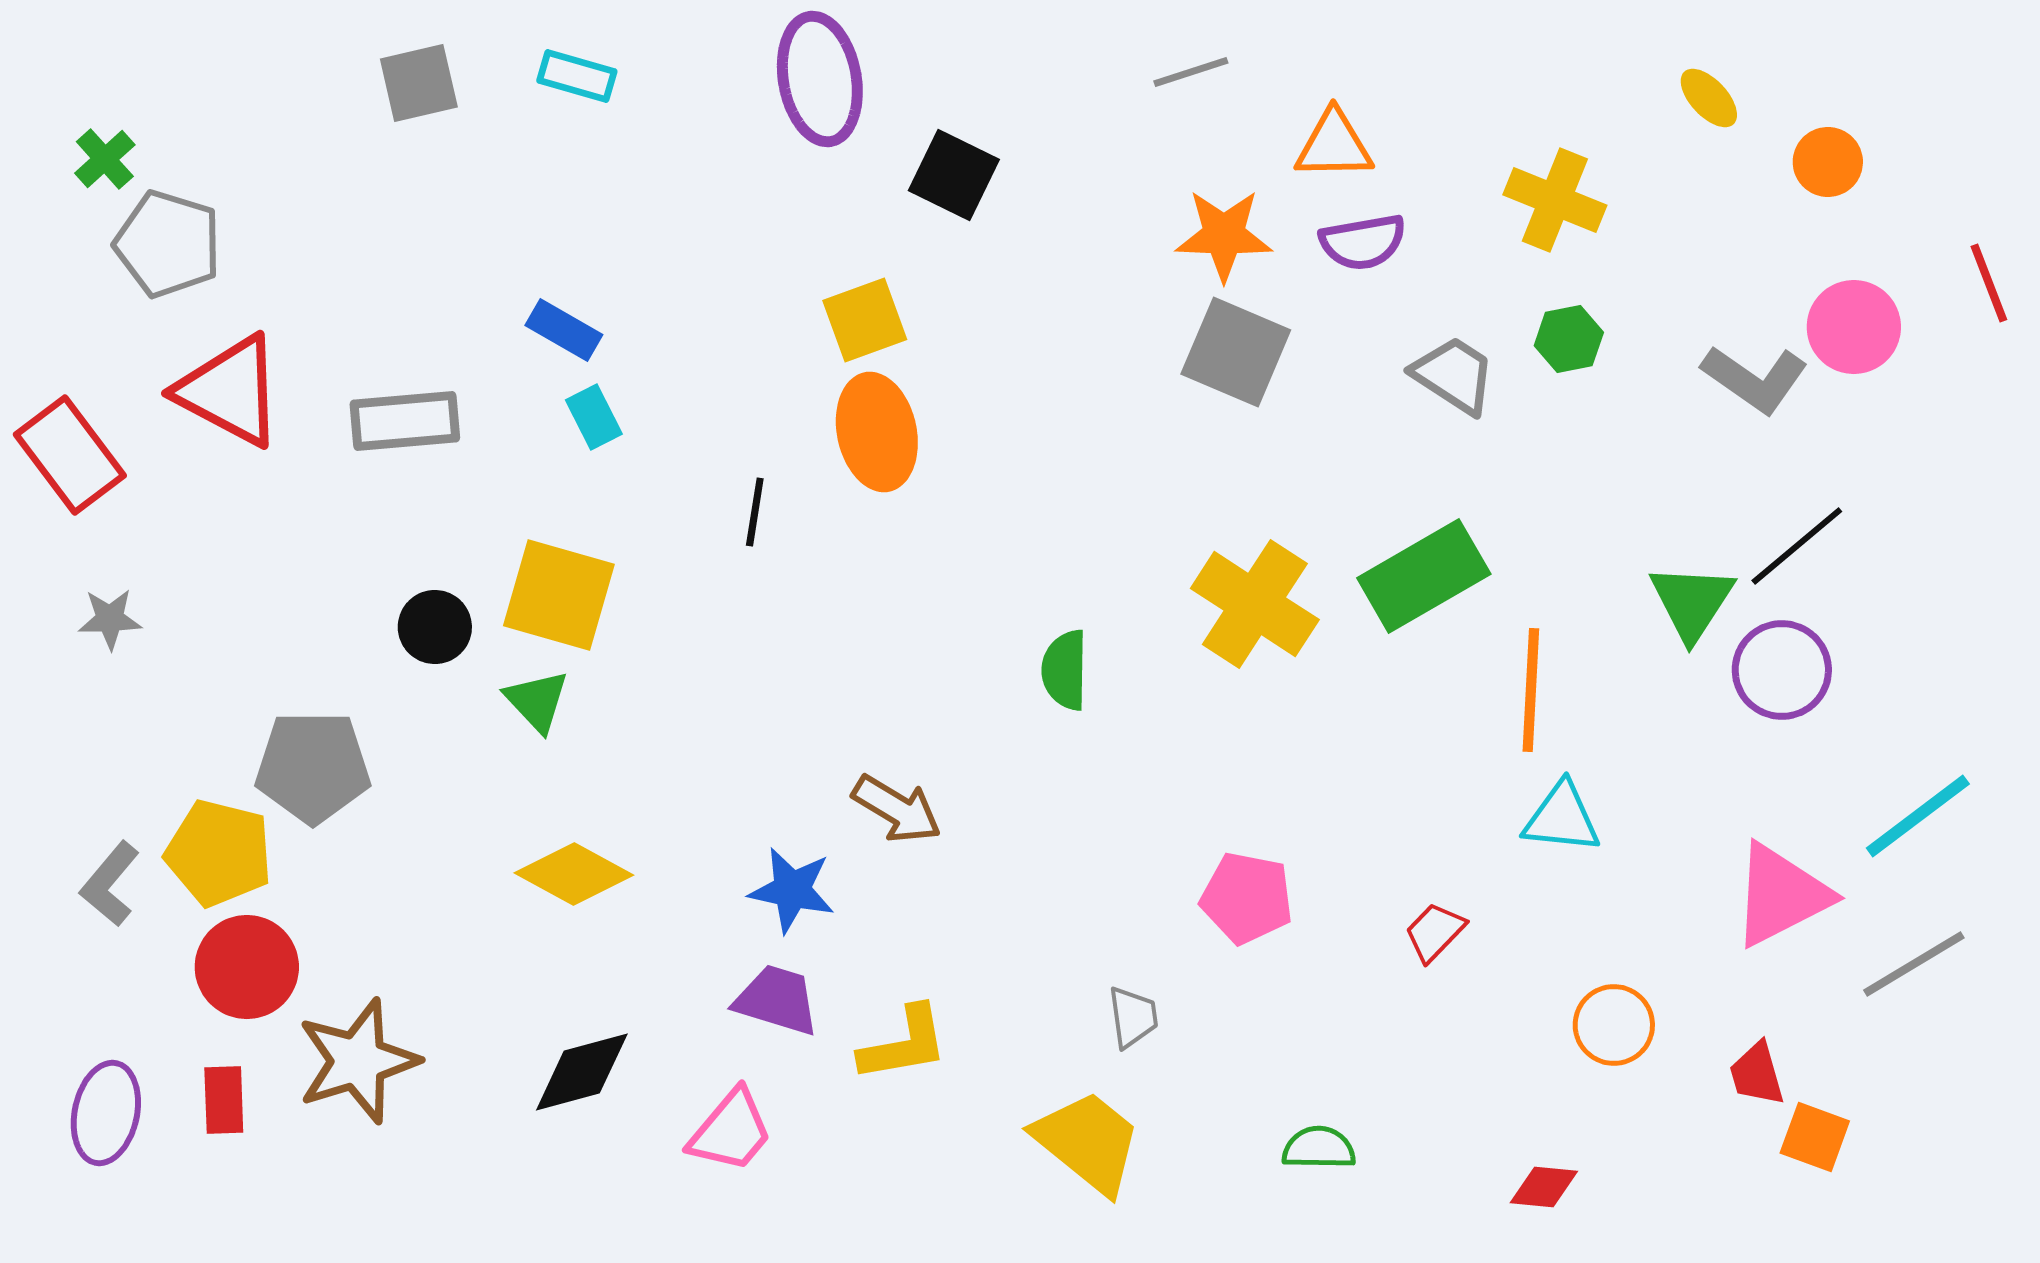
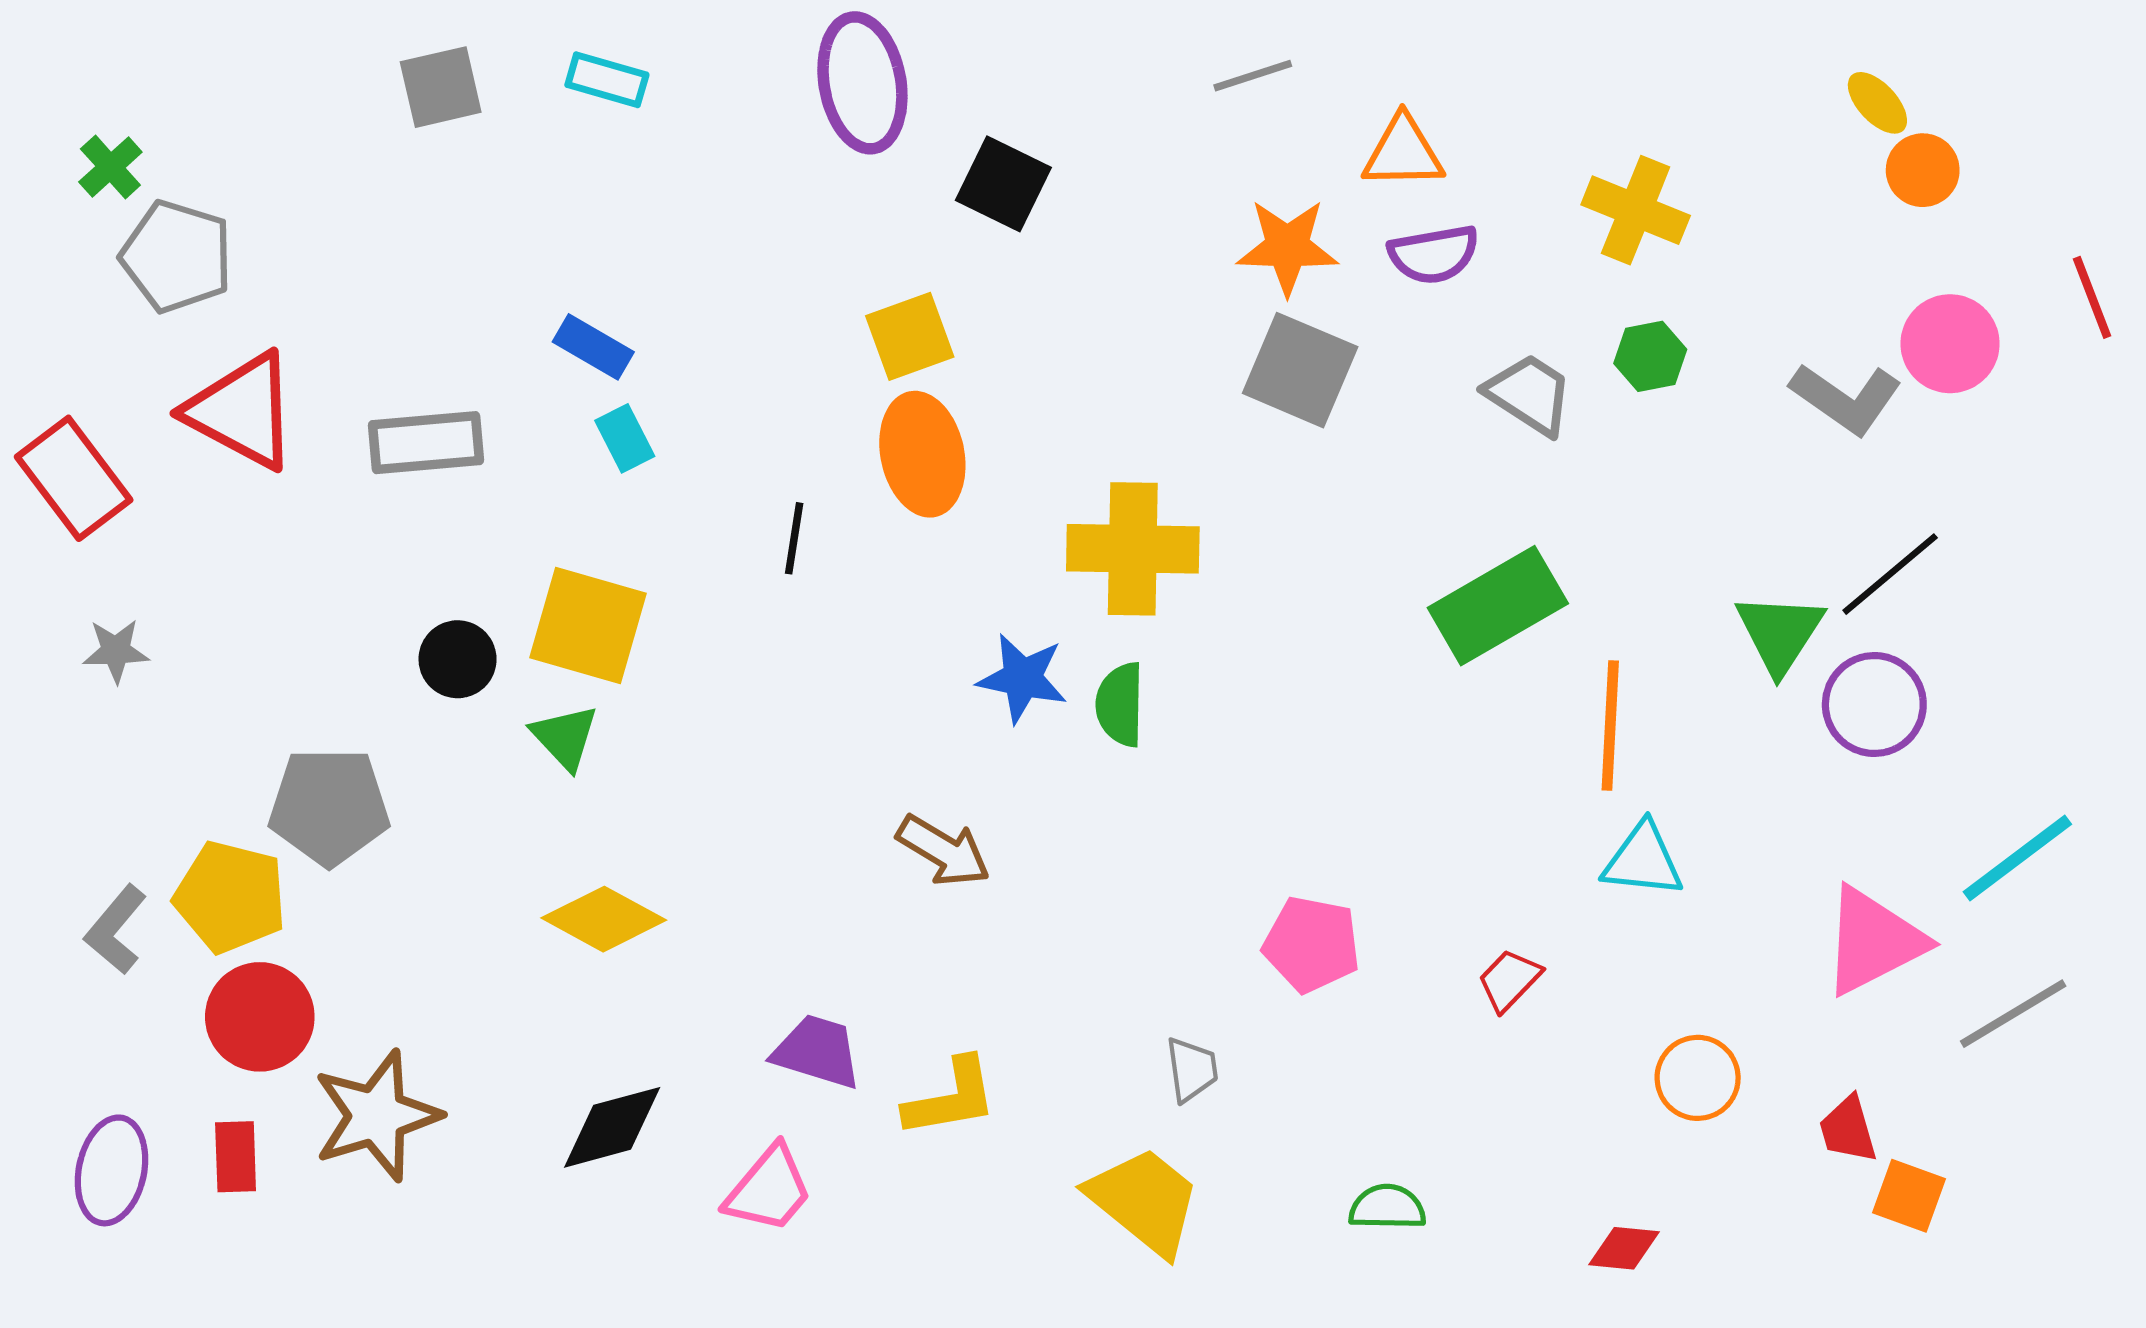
yellow ellipse: (1709, 98) -> (1877, 103), moved
yellow cross: (1255, 604) -> (1133, 549), moved, turned -32
blue star: (792, 890) -> (1022, 678), moved

